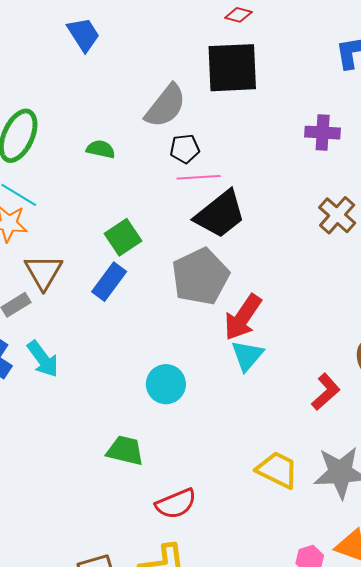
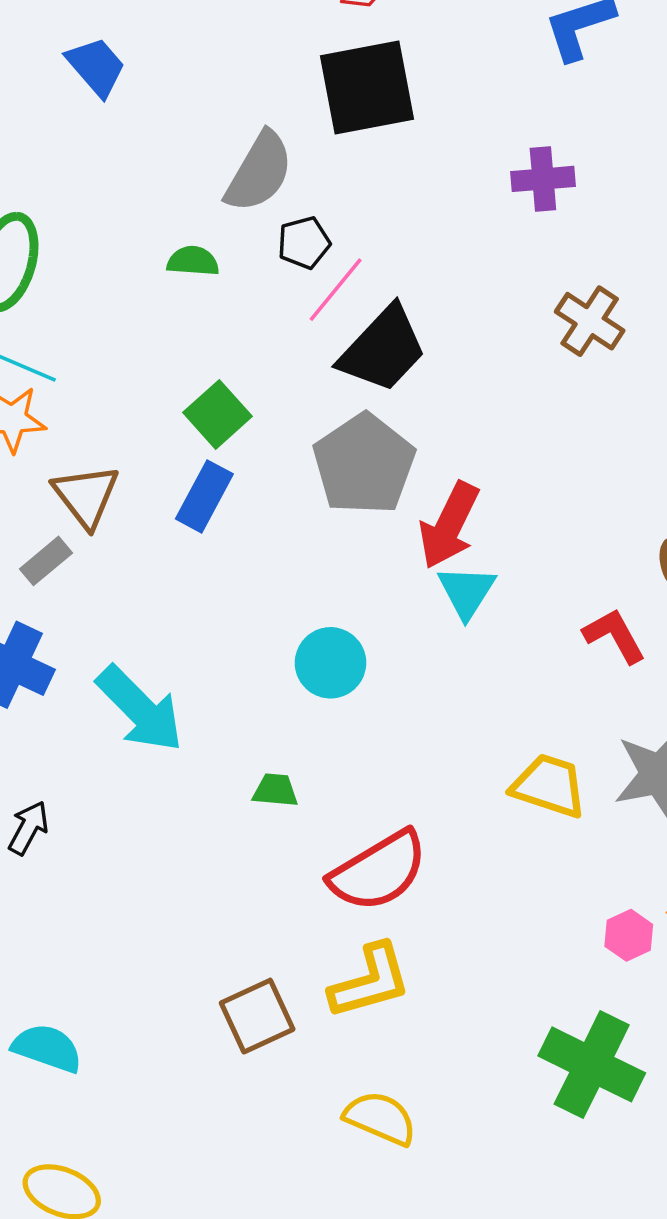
green semicircle: (101, 149) -> (193, 261), moved
pink line: (199, 177) -> (336, 290), turned -39
cyan arrow: (43, 359) -> (140, 709), moved, size x1.4
red L-shape: (326, 392) -> (614, 636), turned -69
green trapezoid: (125, 451) -> (275, 790), size x0.7
red semicircle: (176, 504) -> (379, 871), size x1.4

